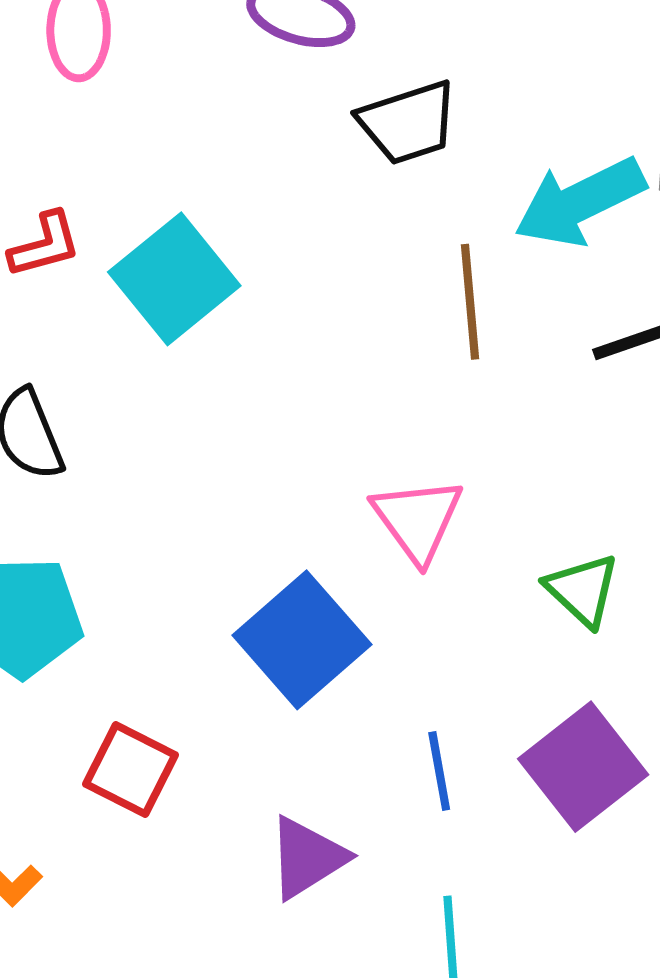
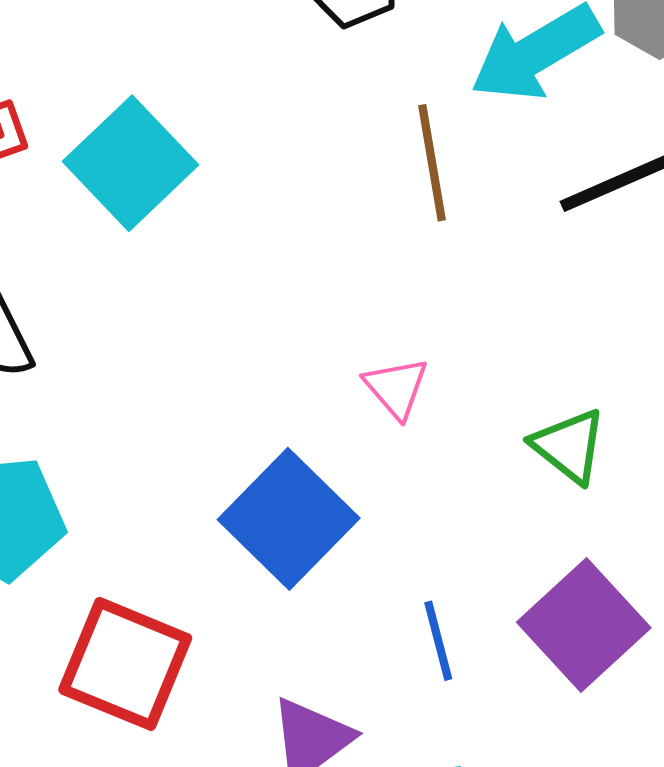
pink triangle: (418, 520) -> (396, 388), size x0.7
red square: (130, 770) -> (125, 664), size x1.4

